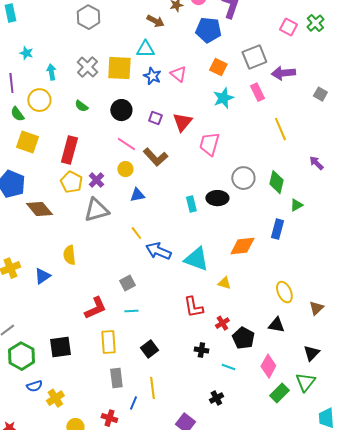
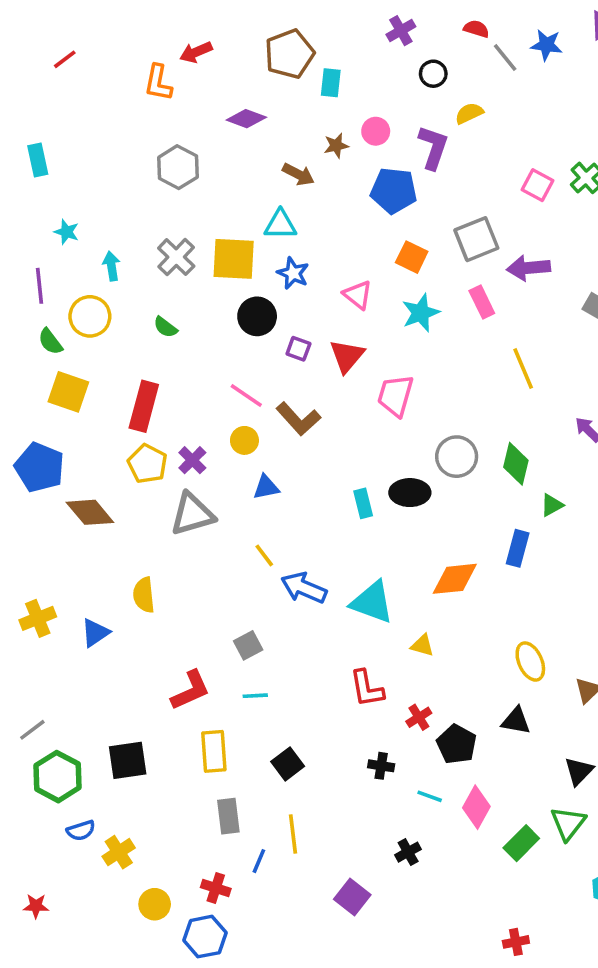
pink triangle: (178, 74) -> (358, 295), moved
black circle: (121, 110) -> (257, 316), moved
pink diamond: (268, 366) -> (476, 807), moved

